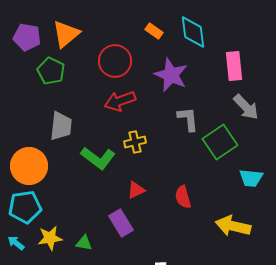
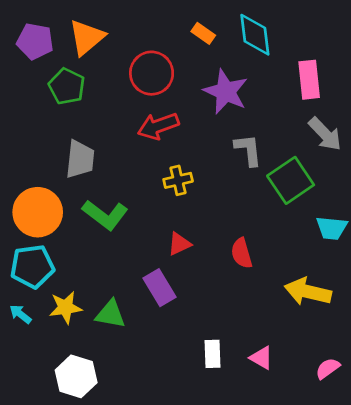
green L-shape: (98, 158) -> (105, 215), moved
green triangle: (84, 243) -> (110, 314), size x1.4

